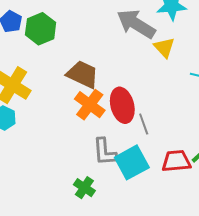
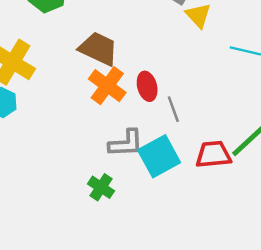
red ellipse: (122, 105) -> (147, 86), size x0.7
gray L-shape: (105, 152) -> (126, 143), turned -88

